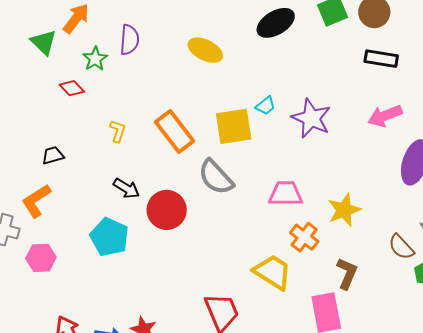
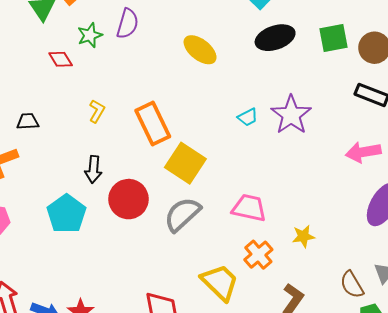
purple star: (311, 118) -> (291, 115), moved
yellow square: (234, 126) -> (185, 163), moved, turned 30
gray semicircle: (216, 177) -> (182, 214), moved, turned 78
black arrow: (126, 188) -> (93, 169), turned 52
yellow star: (344, 210) -> (303, 236), size x0.7

